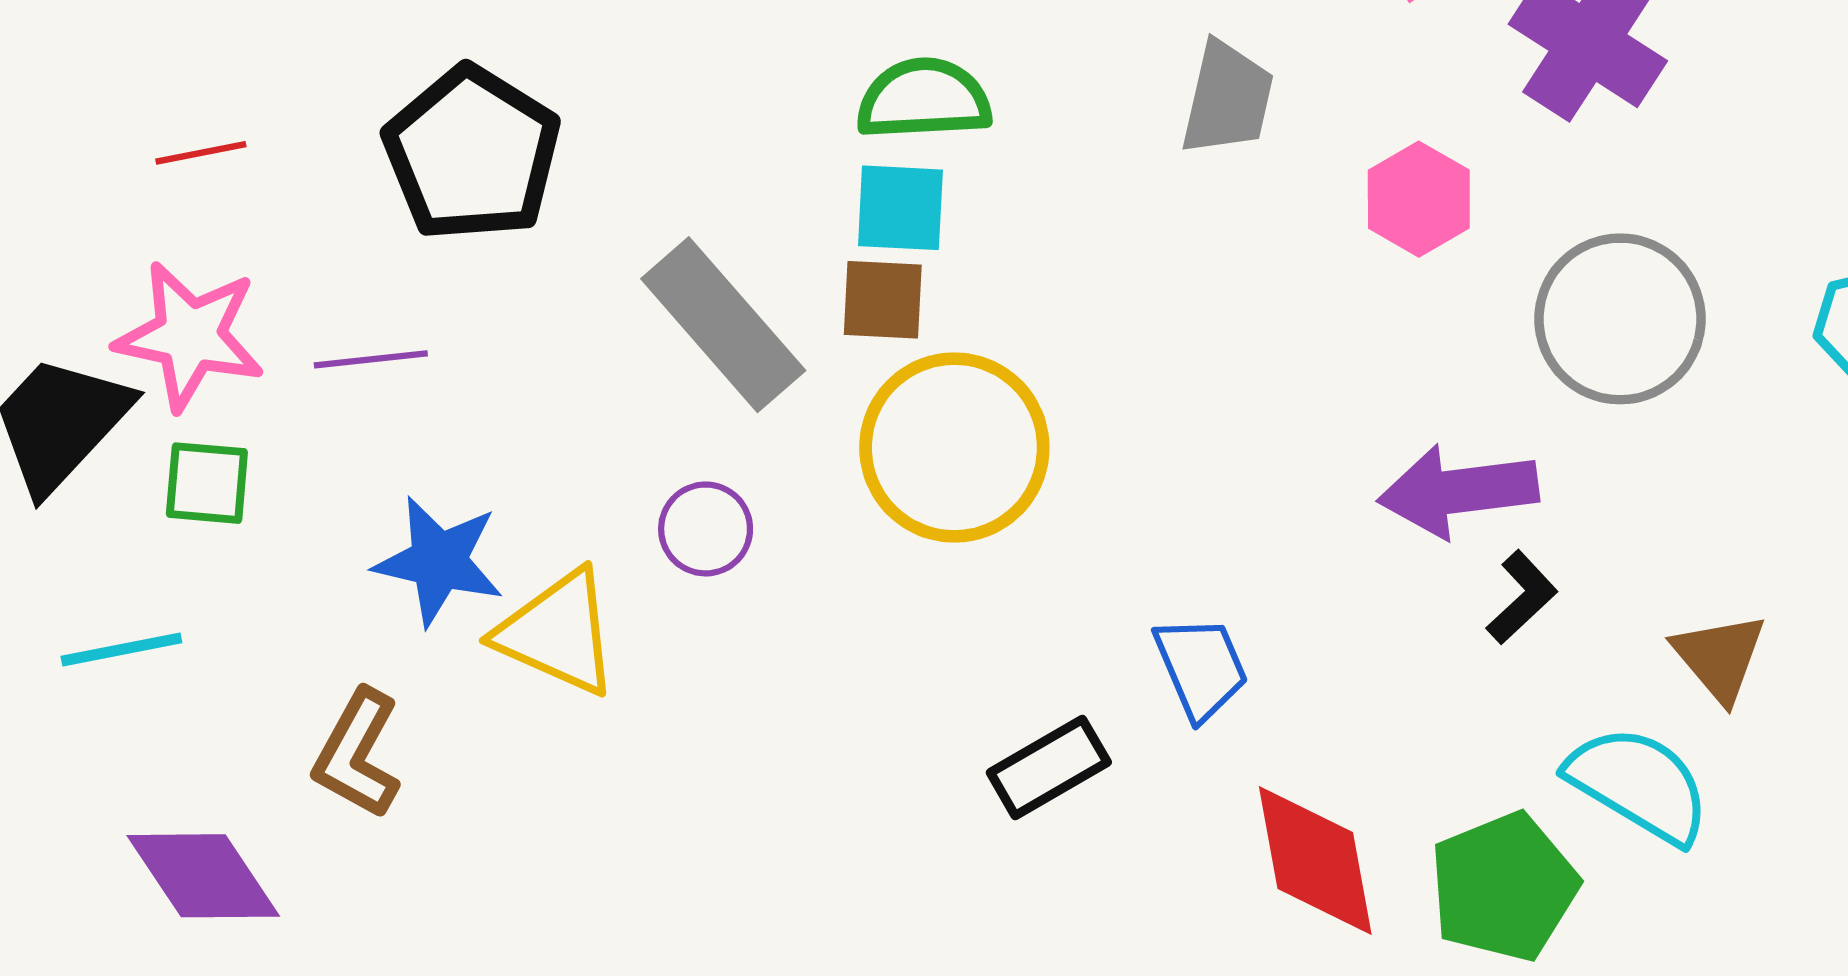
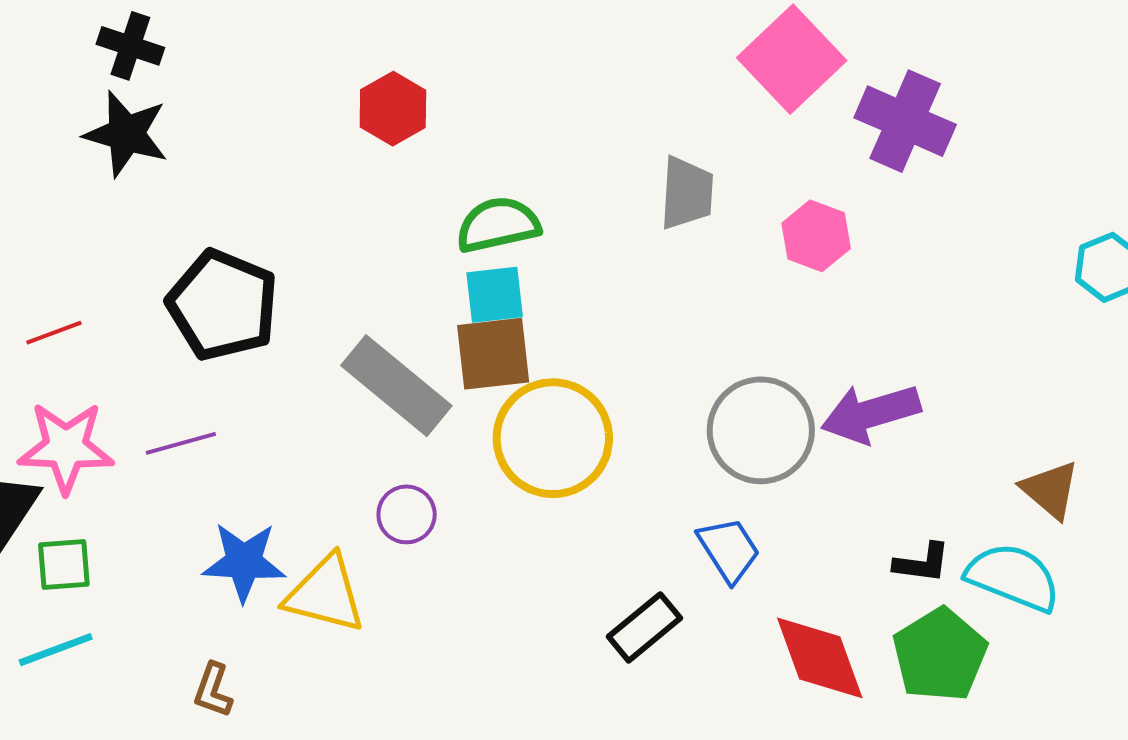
brown square: (883, 300) -> (493, 354), size x1.4
gray circle: (1620, 319) -> (761, 430), moved
green square: (207, 483) -> (64, 564), moved
black L-shape: (1522, 597) -> (922, 563), moved, turned 60
brown L-shape: (357, 754) -> (213, 690), size x0.7

